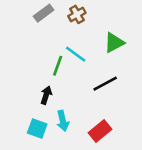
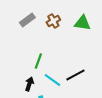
green triangle: (114, 43) -> (82, 23), moved, turned 36
cyan line: (76, 54) -> (52, 80), moved

